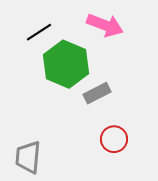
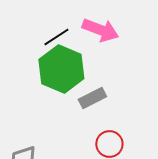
black line: (39, 32) -> (56, 37), moved

